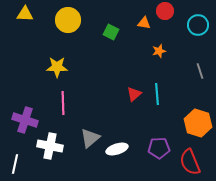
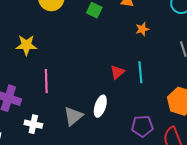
yellow star: (57, 67) -> (26, 45), moved
white cross: (50, 146) -> (33, 124), size x0.7
white ellipse: (117, 149) -> (100, 106), moved, turned -55

